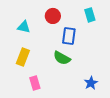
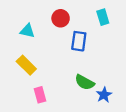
yellow rectangle: (23, 57) -> (26, 65), turned -66
green semicircle: (62, 58) -> (85, 82), moved

